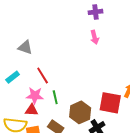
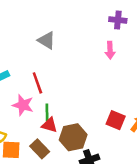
gray triangle: (25, 47) -> (46, 40), moved
red square: (110, 103) -> (116, 120), moved, size x0.7
red triangle: (32, 110) -> (49, 125), moved

